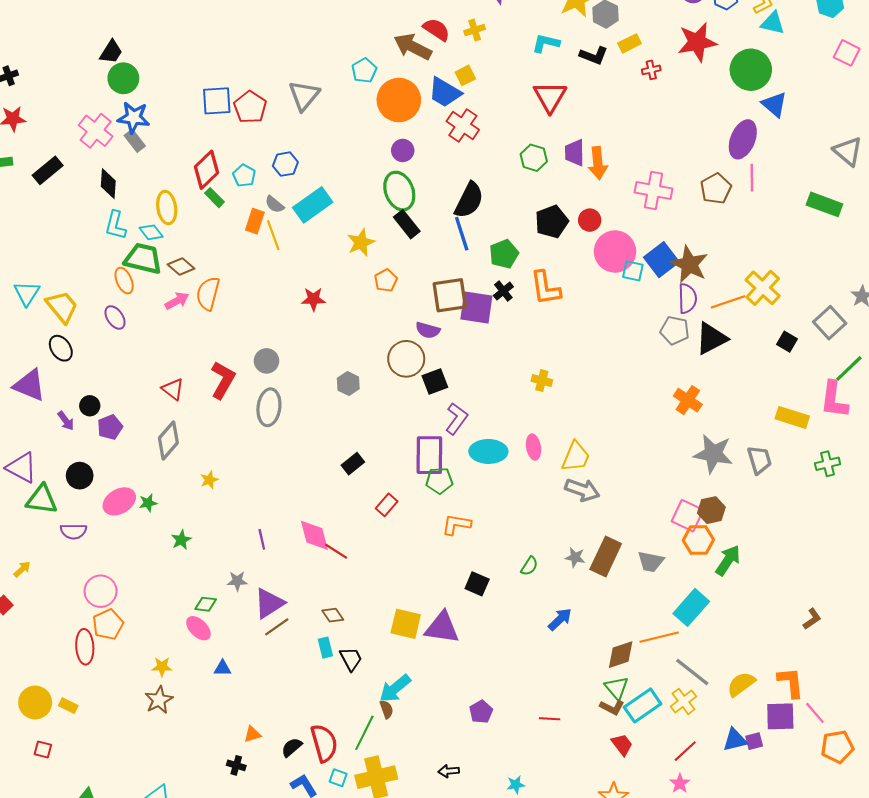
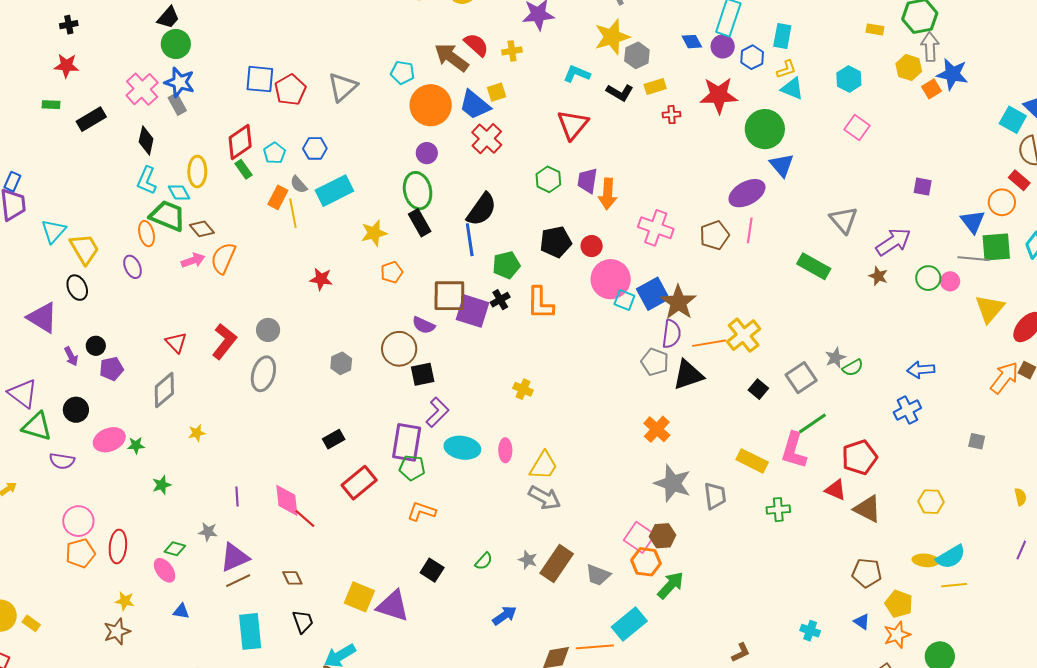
cyan pentagon: (364, 71) -> (403, 73), turned 30
purple ellipse: (743, 139) -> (747, 193), turned 30
red rectangle: (387, 505) -> (359, 483), size x1.6
red ellipse: (85, 647) -> (118, 546), moved
cyan rectangle: (325, 648) -> (250, 631), moved, size x1.8

